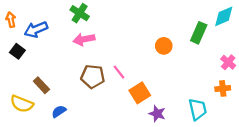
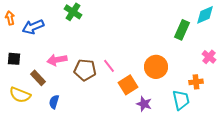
pink arrow: (84, 39) -> (57, 60), moved
orange circle: (164, 46) -> (156, 67), moved, size x1.5
black square: (17, 51) -> (14, 59), moved, turned -32
orange cross: (223, 88) -> (196, 82), moved
blue semicircle: (59, 111) -> (54, 102), turned -40

